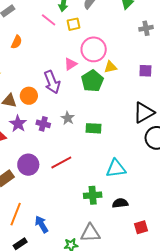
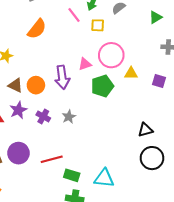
orange semicircle: (17, 42) -> (37, 29), size x1.5
yellow triangle: (110, 67) -> (131, 73), moved
purple square: (145, 71) -> (159, 81), moved
black triangle: (144, 113) -> (145, 130), size x0.7
green rectangle: (94, 128) -> (72, 175), moved

